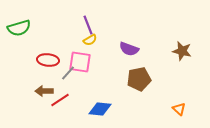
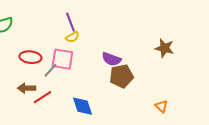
purple semicircle: (129, 49) -> (111, 59), moved
blue diamond: (100, 109) -> (82, 106), turned 65

